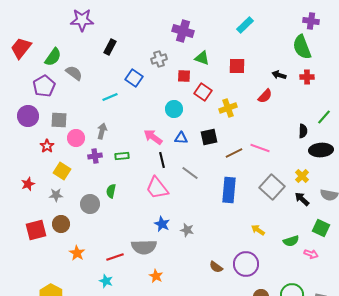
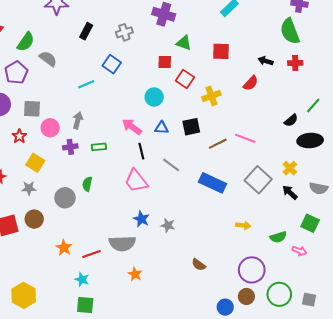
gray cross: (159, 59) -> (124, 32), moved
black semicircle: (303, 131) -> (291, 120), turned 48
blue rectangle: (229, 190) -> (212, 183), turned -70
yellow arrow: (258, 230) -> (243, 225), turned 152
orange star: (77, 253) -> (64, 248), moved
purple circle: (246, 264) -> (252, 270), moved

